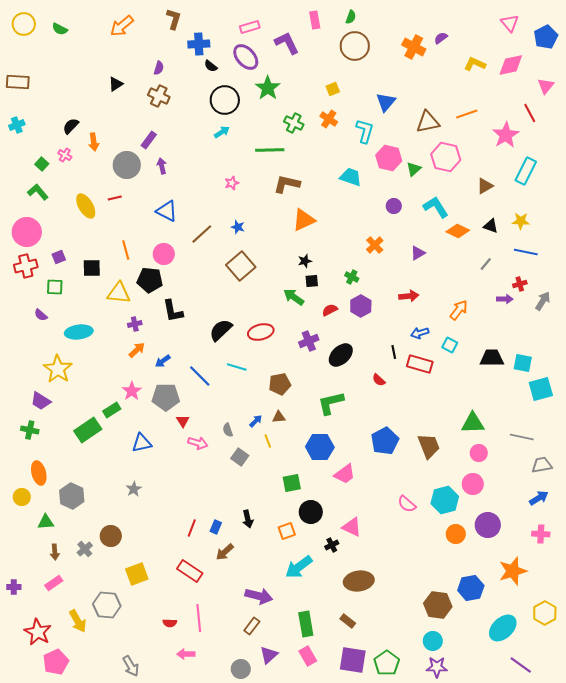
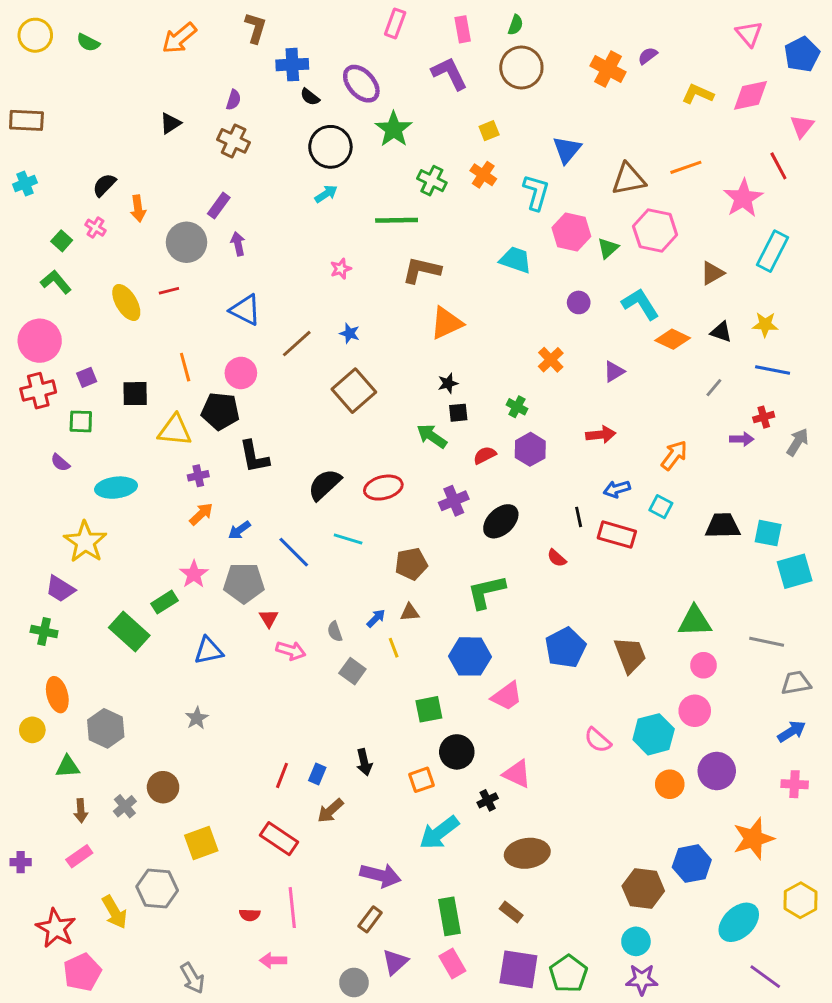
pink rectangle: (250, 27) -> (395, 23), moved, turned -54
purple L-shape: (287, 43) -> (449, 73), moved
green rectangle: (88, 430) -> (129, 631), turned 76

